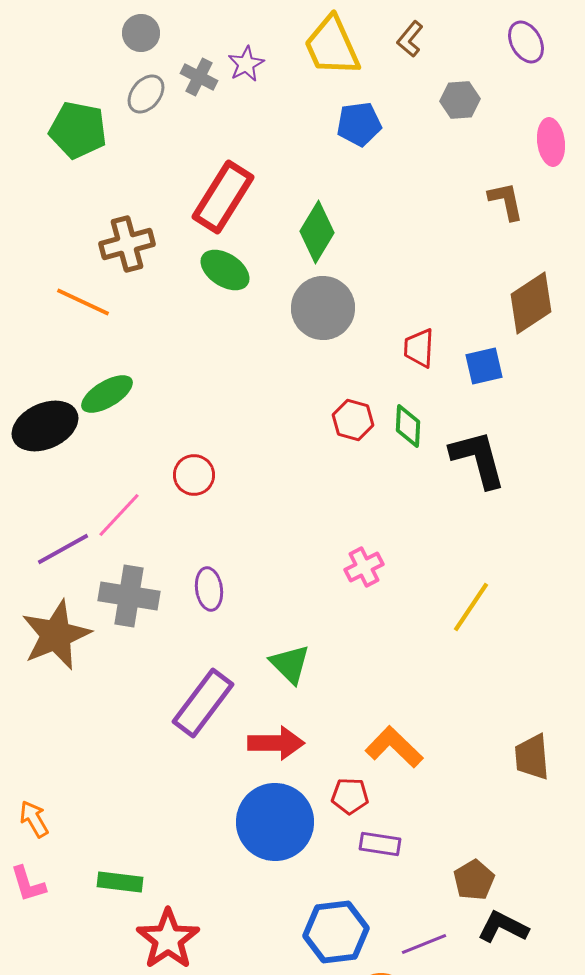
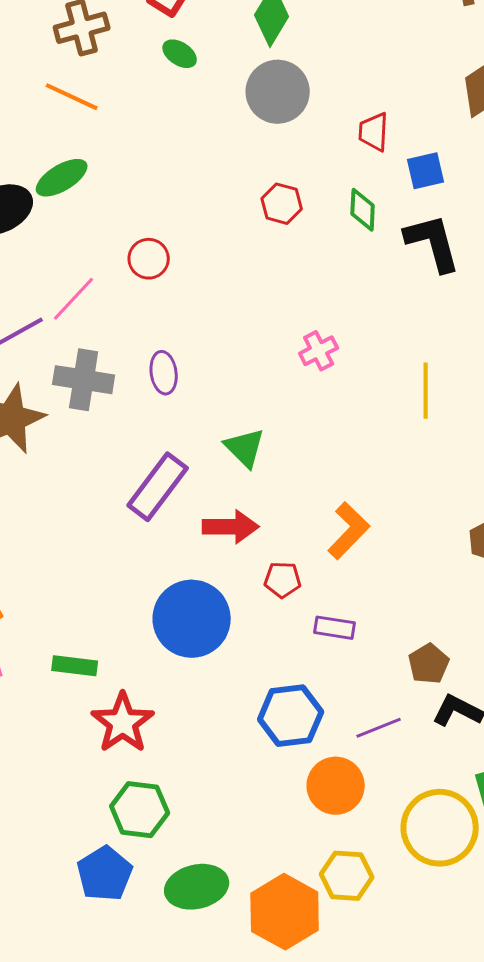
green ellipse: (225, 270) -> (180, 54), size x0.7
orange line: (83, 302) -> (72, 97), moved
blue square: (484, 366) -> (426, 171), moved
red hexagon: (353, 420) -> (282, 204), moved
yellow line: (471, 607) -> (426, 391), turned -34
orange L-shape: (394, 747) -> (349, 531), turned 90
red pentagon: (350, 796) -> (283, 580), moved
blue circle: (275, 822) -> (192, 619), moved

